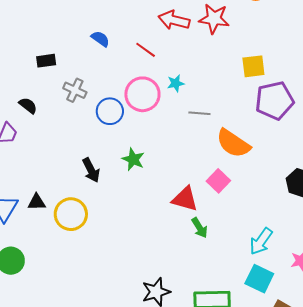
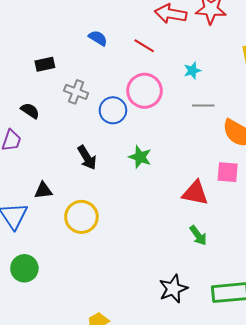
cyan star: (176, 83) -> (192, 71), moved
black arrow: (91, 170) -> (87, 158), moved
pink square: (218, 181) -> (228, 172), turned -35
black triangle: (37, 202) -> (43, 190), moved
green arrow: (200, 228) -> (198, 235), moved

